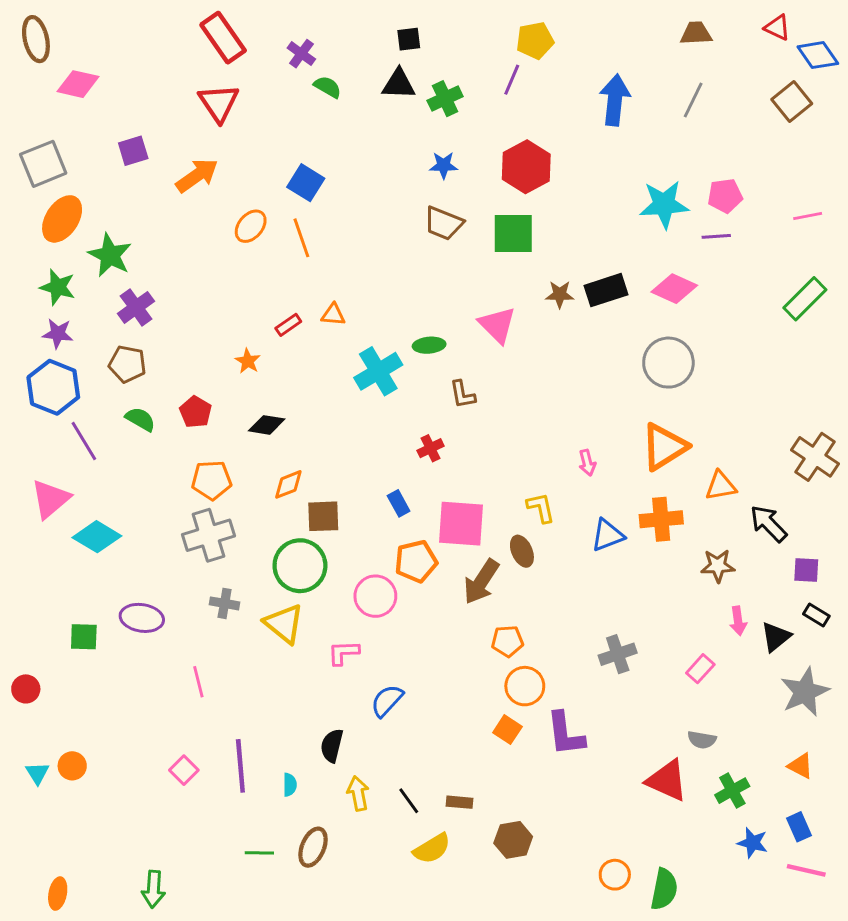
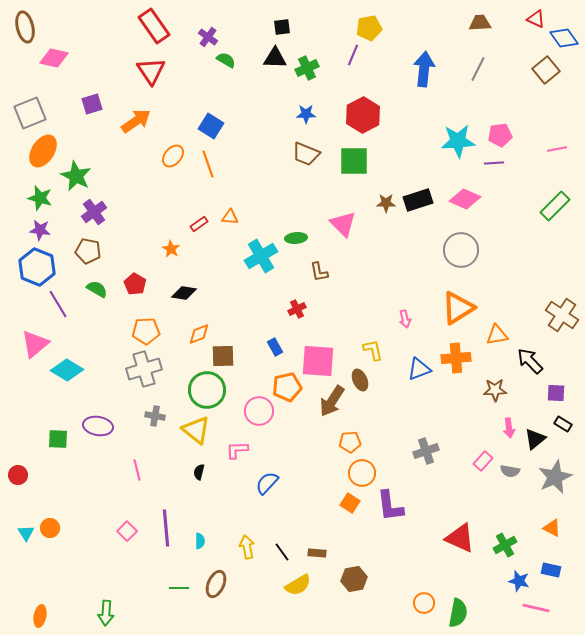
gray semicircle: (702, 740) -> (510, 471), moved
black semicircle: (332, 746) -> (199, 472), moved, size x0.7
blue rectangle: (799, 827) -> (551, 570), turned -54
pink line: (806, 870) -> (536, 608), moved

